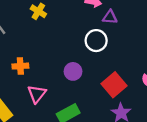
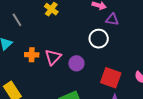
red square: (114, 85) -> (111, 78), turned -35
pink triangle: (37, 94) -> (53, 57), moved

